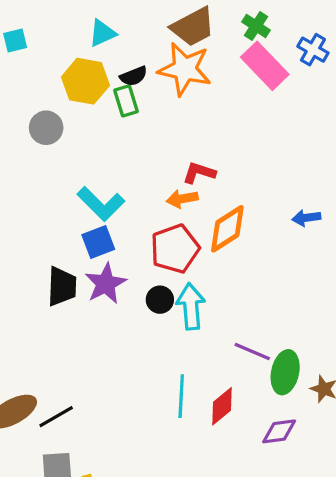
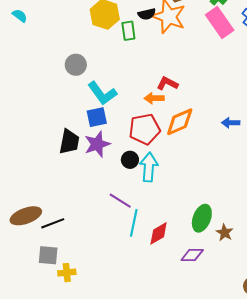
black semicircle: (134, 76) -> (147, 14), moved
gray circle: (46, 128) -> (76, 65), moved
purple line: (252, 352) -> (120, 201), moved

